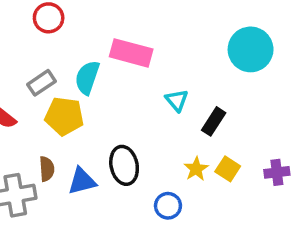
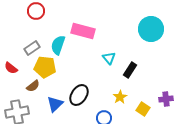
black ellipse: (124, 165) -> (79, 95), turned 45
brown semicircle: (47, 169) -> (33, 86), moved, turned 56
yellow square: (228, 169) -> (143, 109), moved
blue triangle: (82, 181) -> (55, 104), turned -30

